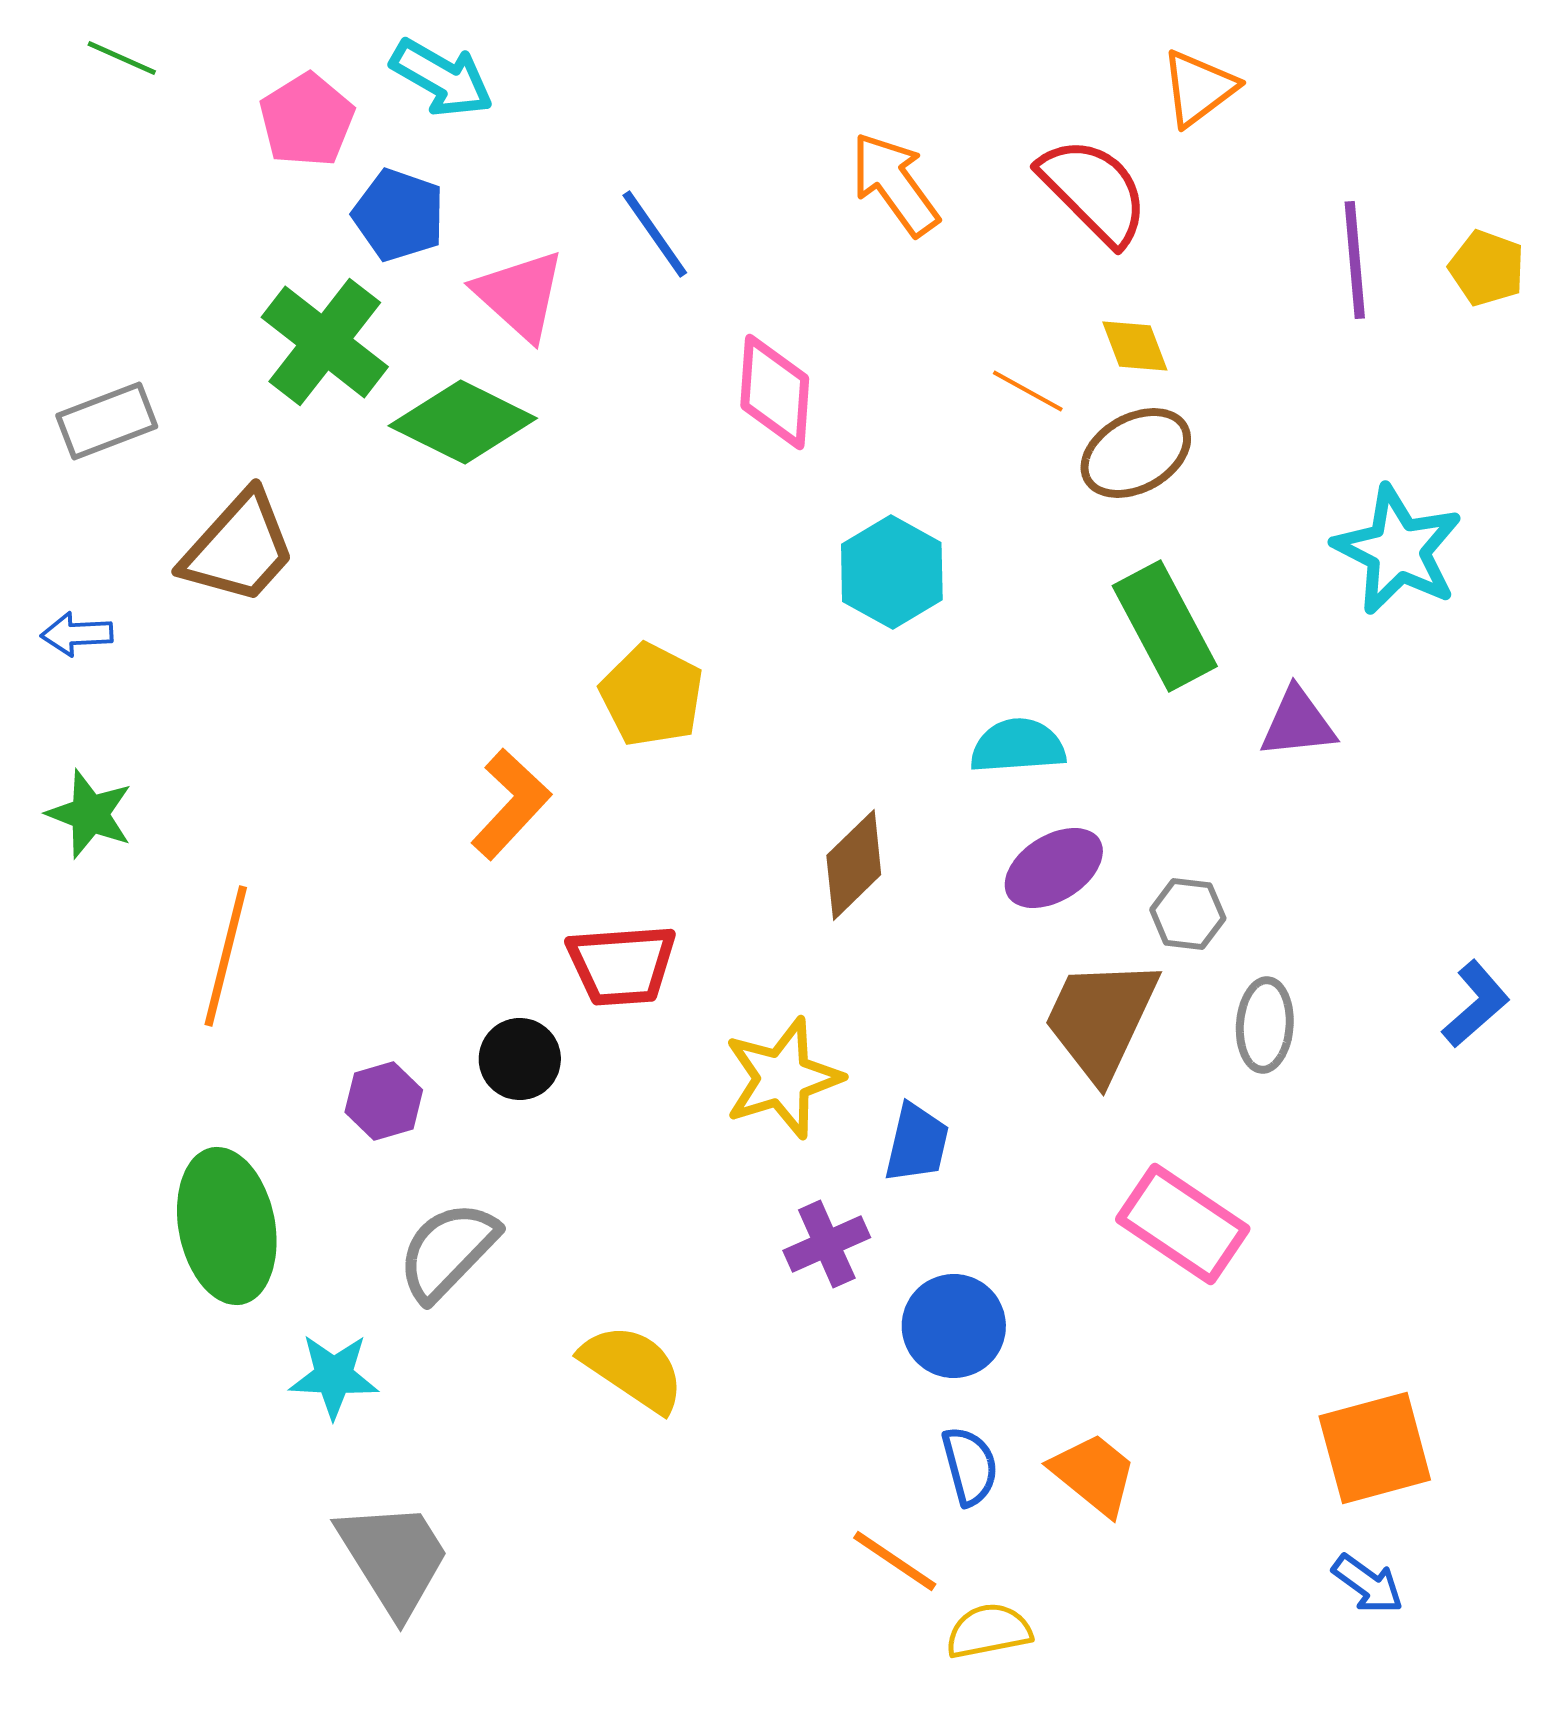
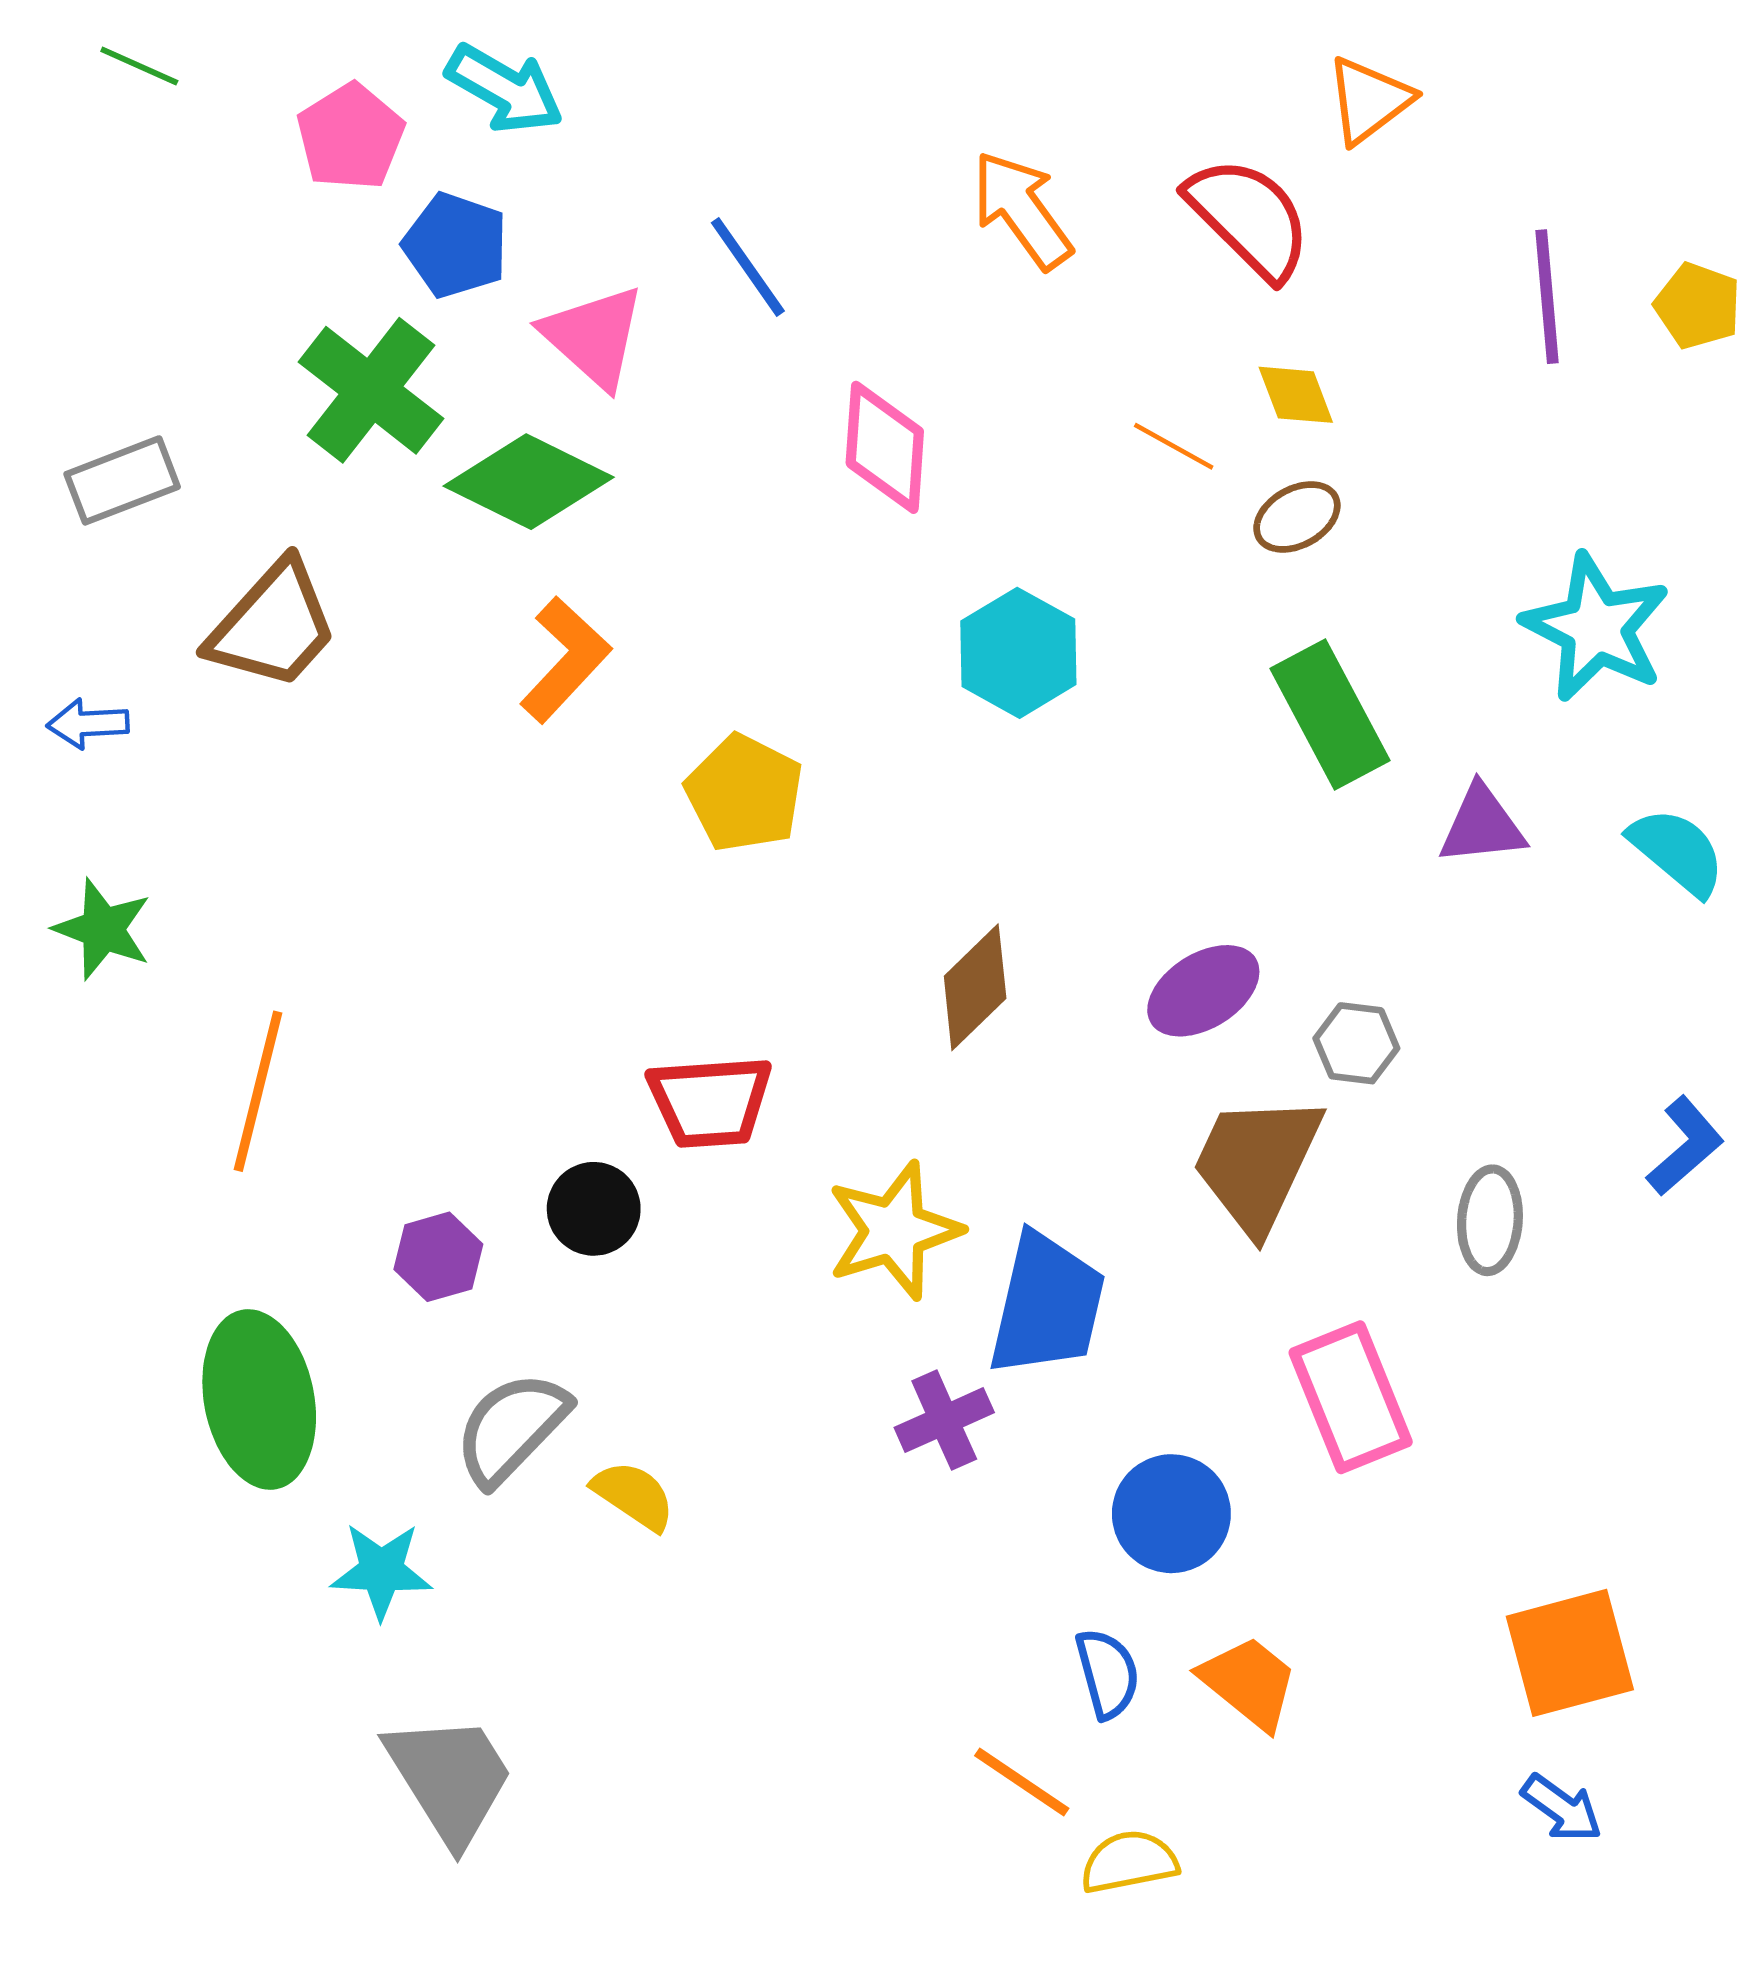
brown ellipse: (1136, 453) -> (1297, 517), size x0.7
cyan semicircle: (1018, 746) -> (1677, 851), moved, turned 44
orange L-shape: (511, 804) -> (565, 660), moved
gray ellipse: (1265, 1025) -> (1490, 1220), moved
blue trapezoid: (917, 1143) -> (1047, 1305), size x1.6
pink rectangle: (1183, 1224) -> (1351, 1397), turned 34
blue circle: (954, 1326) -> (1171, 1514), moved
yellow semicircle: (633, 1368) -> (634, 1495), moved, size x0.7

